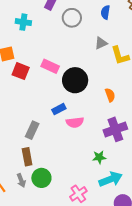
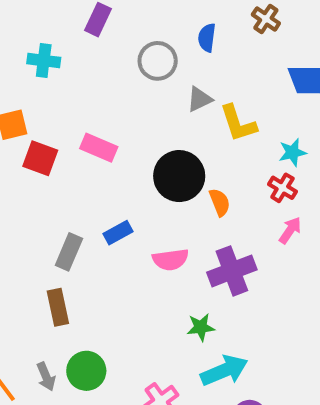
gray circle: (72, 18) -> (158, 61), moved
black circle: (75, 80) -> (179, 176), moved
pink semicircle: (75, 122) -> (171, 260), moved
gray rectangle: (32, 130) -> (69, 252), moved
brown rectangle: (27, 157) -> (58, 307), moved

